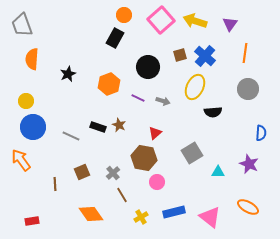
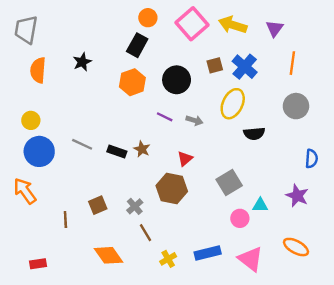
gray trapezoid: (22, 25) -> (26, 30), turned 30
black star: (68, 74) -> (82, 62), moved
orange hexagon: (109, 84) -> (132, 82), moved
gray line: (71, 136) -> (82, 144), moved
pink circle: (157, 182) -> (240, 218), moved

